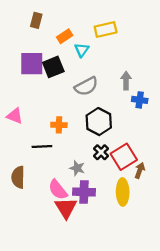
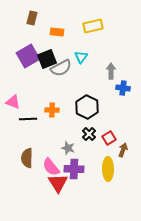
orange rectangle: (65, 36) -> (57, 32), turned 40
cyan triangle: (82, 50) -> (81, 57), moved
purple square: (32, 64) -> (28, 56), turned -30
gray semicircle: (86, 86) -> (61, 68), moved
black line: (42, 147) -> (28, 119), moved
red square: (124, 157) -> (109, 138), size x0.6
brown semicircle: (18, 177) -> (27, 158), moved

